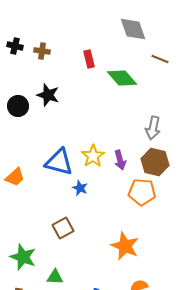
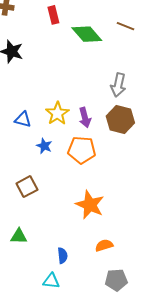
brown line: (160, 59) -> (125, 26), moved
blue triangle: (59, 162) -> (23, 120), size x0.6
orange pentagon: (142, 192) -> (82, 150), moved

